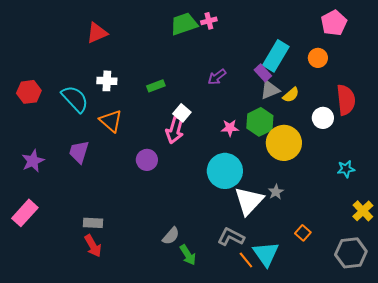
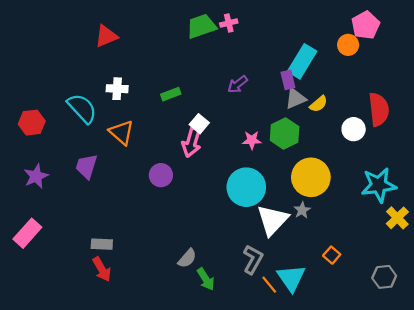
orange circle: (318, 58) -> (348, 45), moved
purple rectangle: (263, 73) -> (288, 80), turned 30
red hexagon: (29, 92) -> (32, 123), moved
yellow circle: (284, 143) -> (311, 177), moved
cyan star: (346, 169) -> (379, 185), size x1.8
yellow cross: (363, 211) -> (397, 218), moved
gray L-shape: (231, 237) -> (253, 259), turned 92
gray hexagon: (351, 253) -> (384, 277), size x0.7

